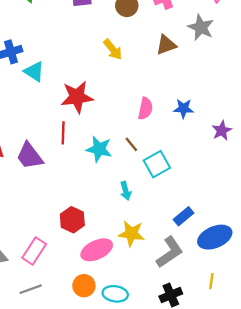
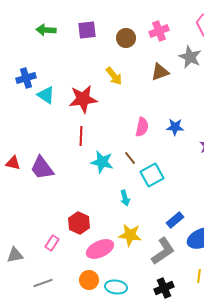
red star: (77, 97) -> (83, 99), moved
red line: (63, 133) -> (81, 136), moved
pink rectangle: (34, 251) -> (52, 243), moved, size x0.7

